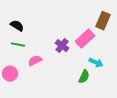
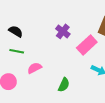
purple cross: (62, 46) -> (63, 31), moved
green semicircle: (84, 77) -> (64, 85), moved

